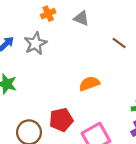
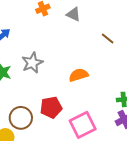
gray star: (35, 43) -> (32, 63), moved

